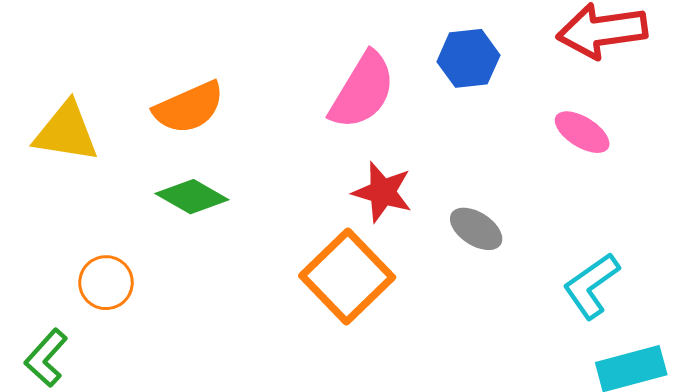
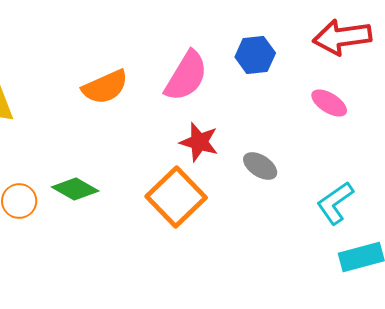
orange semicircle: (189, 108) -> (105, 87), moved
green diamond: (192, 197) -> (75, 189), moved

